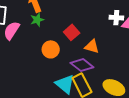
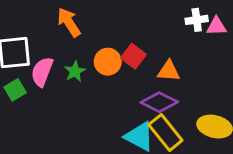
green star: (37, 20) -> (75, 71), moved
orange circle: (51, 49) -> (108, 62), moved

